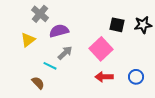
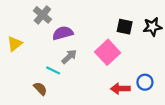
yellow triangle: (28, 40) -> (15, 44), moved
red arrow: (104, 77) -> (120, 89), moved

